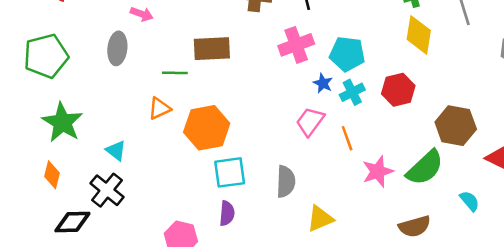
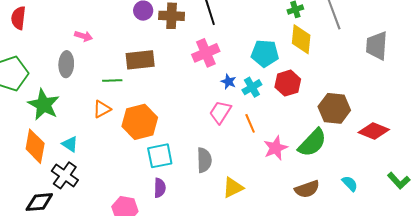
cyan pentagon: (347, 54) -> (265, 53), moved
green star: (62, 122) -> (44, 105), moved
orange diamond: (52, 175) -> (35, 146), moved, size x1.6
cyan semicircle: (470, 201) -> (350, 184), moved

